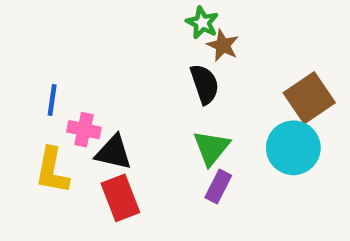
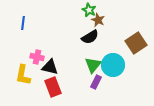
black semicircle: (205, 84) -> (90, 37), turned 78
blue line: (52, 100) -> (23, 23), moved
cyan circle: (293, 148) -> (113, 65), moved

